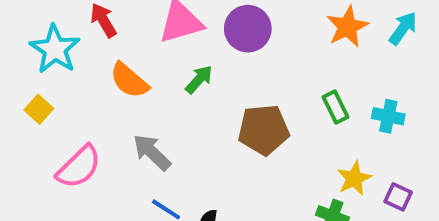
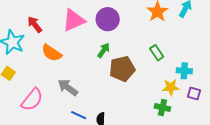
green arrow: (199, 79) -> (104, 50), moved
cyan cross: (388, 116) -> (184, 71), moved
yellow star: (354, 179) -> (171, 87), turned 30

